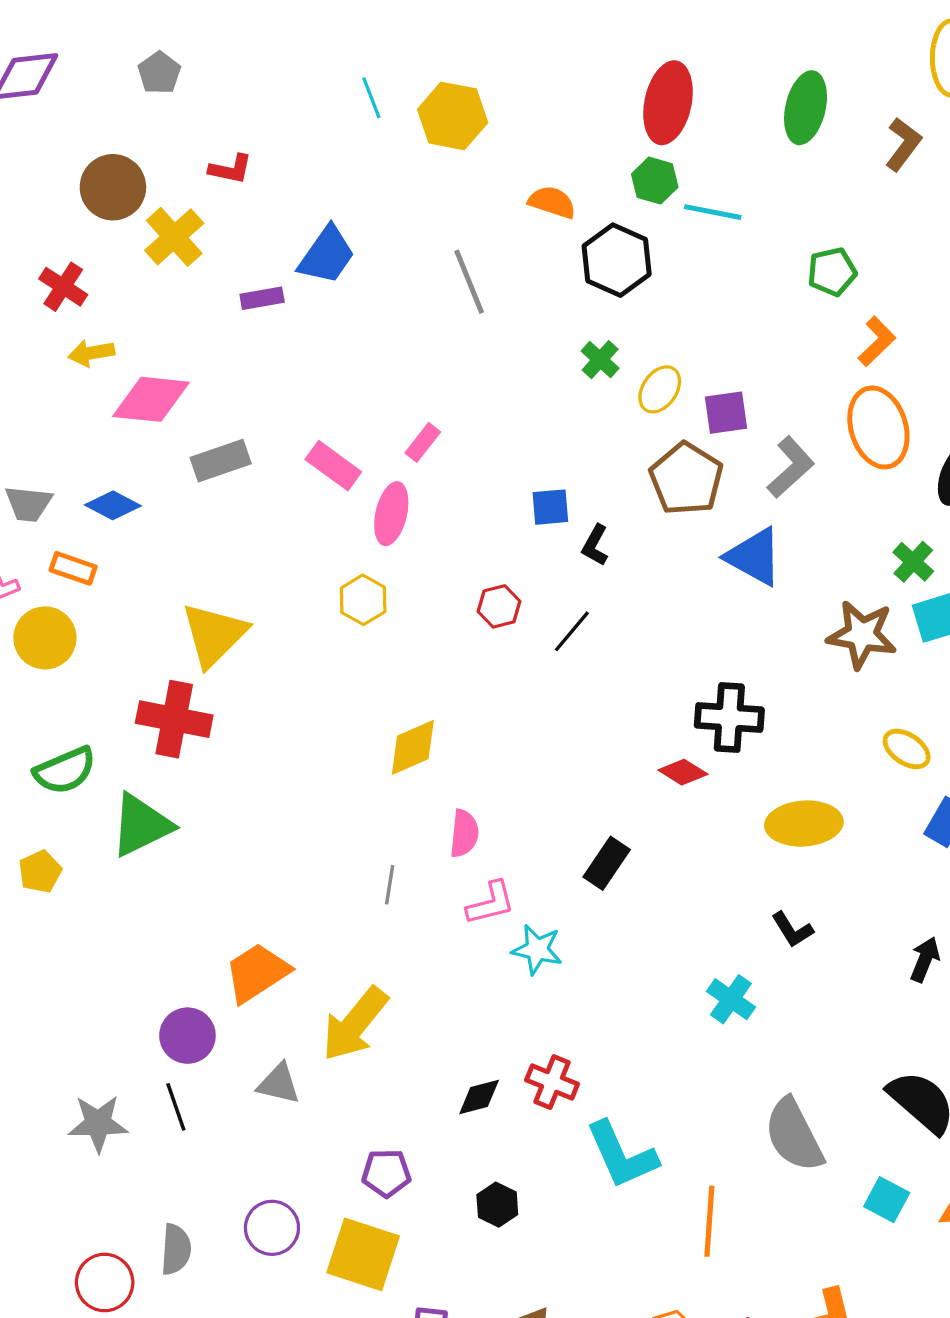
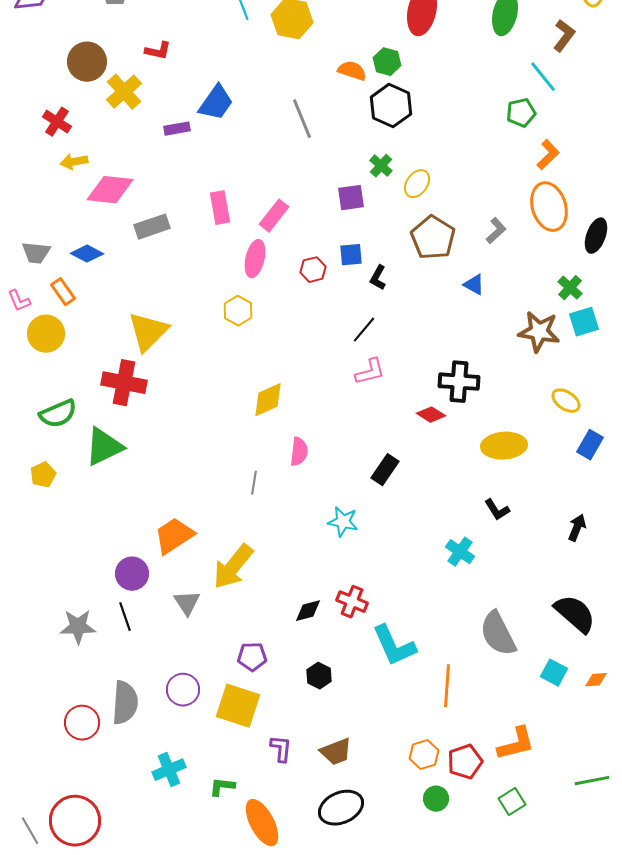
green hexagon: (655, 181) -> (387, 62), moved
cyan line: (713, 212) -> (543, 77), moved, turned 40
purple square: (726, 413) -> (351, 198), moved
pink rectangle: (423, 442) -> (274, 216), size x1.4
pink rectangle: (333, 466) -> (220, 208), moved, turned 44
gray L-shape: (791, 467) -> (496, 231), size x0.7
blue triangle: (754, 557) -> (474, 285), size x0.6
orange rectangle: (73, 568) -> (63, 292), turned 36
red hexagon: (499, 606) -> (313, 270), moved
pink L-shape: (491, 903) -> (370, 372), moved
gray triangle: (279, 1084) -> (187, 603), turned 44
gray semicircle: (176, 1249) -> (125, 703), size x1.4

